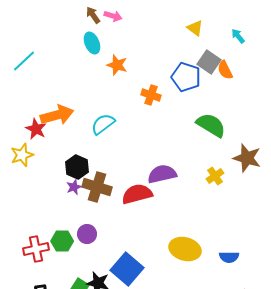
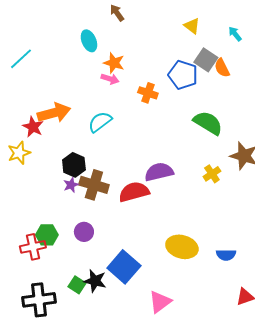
brown arrow: (93, 15) -> (117, 13), moved
pink arrow: (113, 16) -> (110, 79), moved
green hexagon: (62, 241) -> (47, 235), moved

